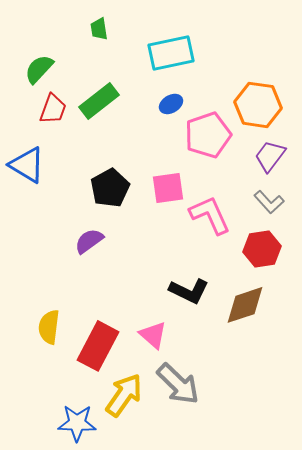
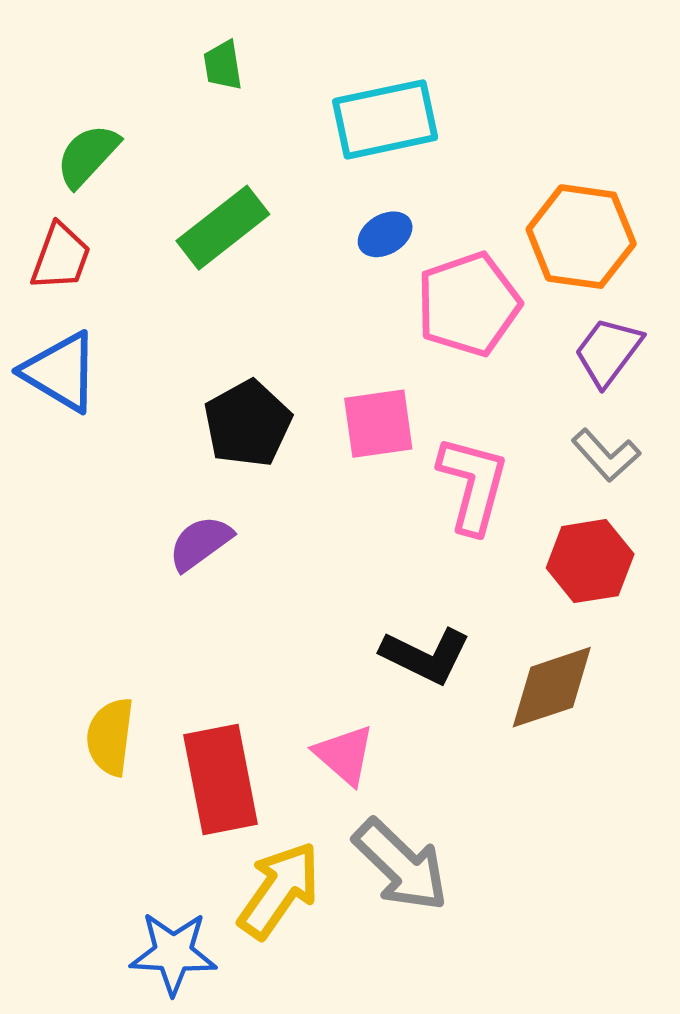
red trapezoid: (53, 109) -> (61, 257), moved
pink L-shape: (210, 215) -> (473, 484), turned 39
red rectangle: (98, 346) -> (221, 780), turned -39

